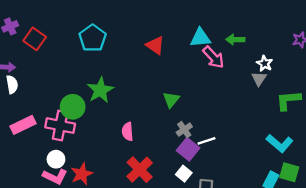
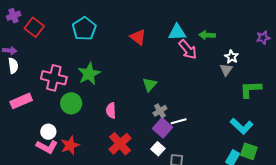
green circle: (73, 107) -> (71, 103), moved
pink cross: (60, 126) -> (54, 78), moved

